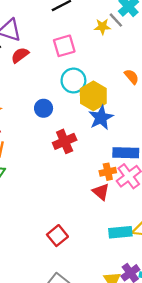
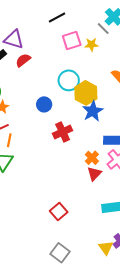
yellow star: (102, 27) -> (91, 45), moved
pink square: (64, 46) -> (72, 41), moved
orange cross: (108, 172) -> (92, 158), moved, turned -32
red triangle: (101, 192) -> (94, 174), turned 35

